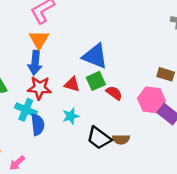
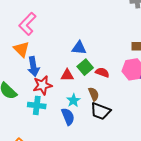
orange triangle: (39, 40) -> (21, 49), moved
blue triangle: (95, 56) -> (79, 48), size x0.7
blue semicircle: (38, 125) -> (68, 117), moved
brown semicircle: (121, 139) -> (94, 94), moved, turned -96

